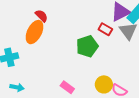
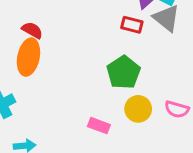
green pentagon: (87, 46) -> (124, 72), moved
yellow circle: (104, 84) -> (138, 109), moved

